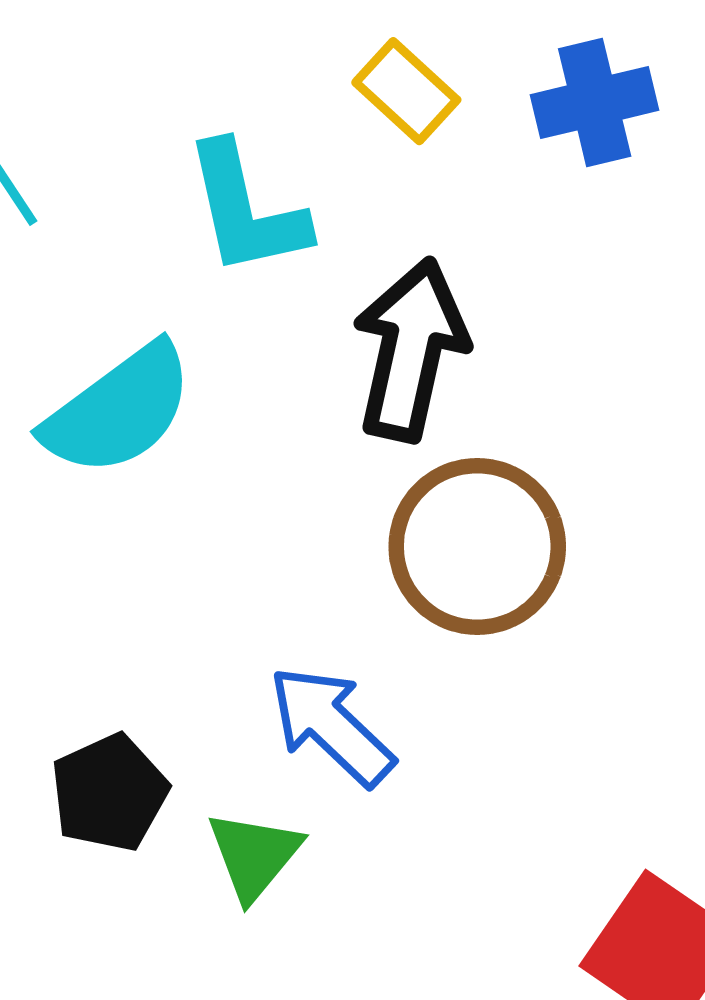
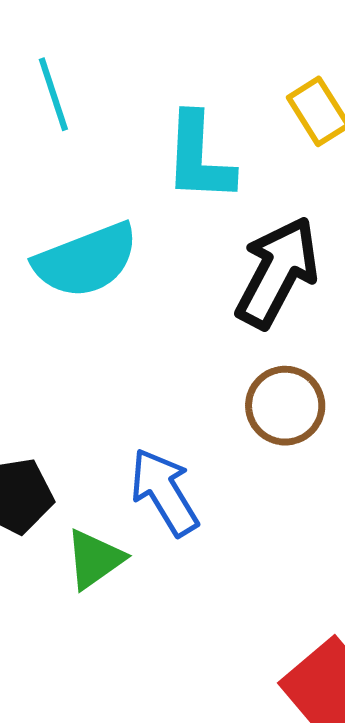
brown circle: (477, 547) -> (285, 406), size x0.7

